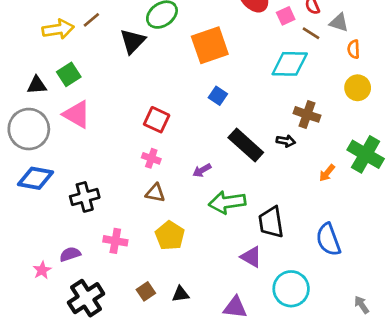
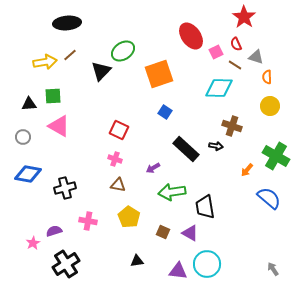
green square: (69, 74) -> (53, 96), turned 30
gray circle: (29, 129) -> (23, 137), size x0.5
blue semicircle: (328, 240) -> (269, 198), moved, turned 150
cyan circle: (291, 289) -> (207, 264), moved
brown square: (146, 291) -> (163, 232), moved, turned -32

